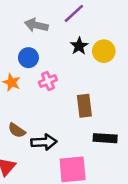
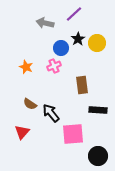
blue circle: (28, 58) -> (61, 48), moved
black arrow: (44, 142) -> (51, 113), turned -126

